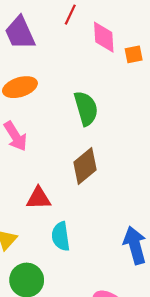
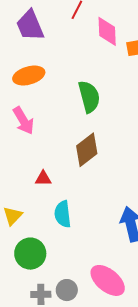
red triangle: (39, 198) -> (43, 178), size x0.7

